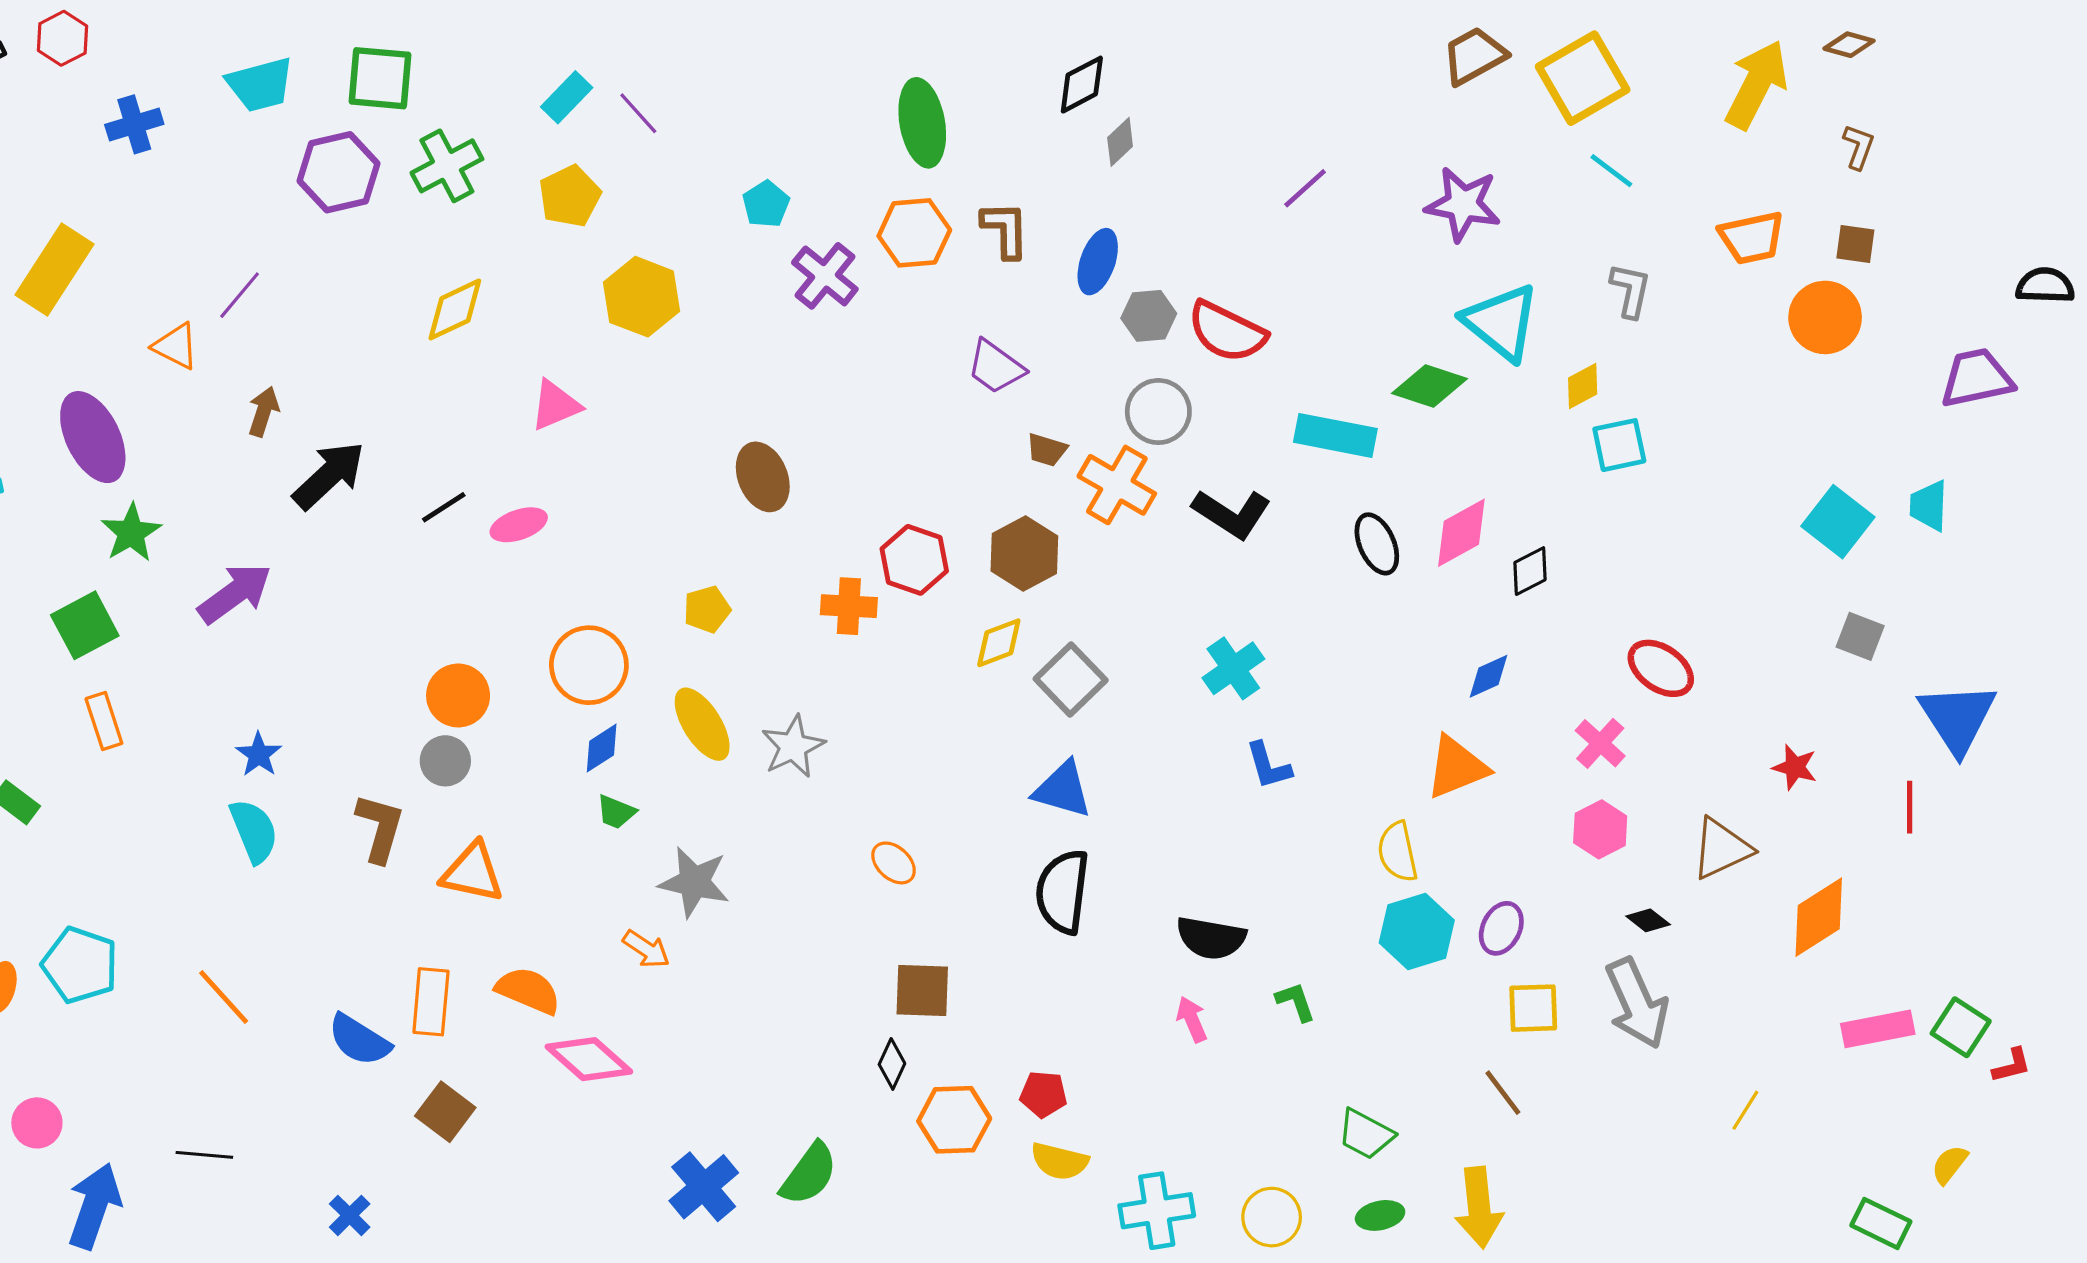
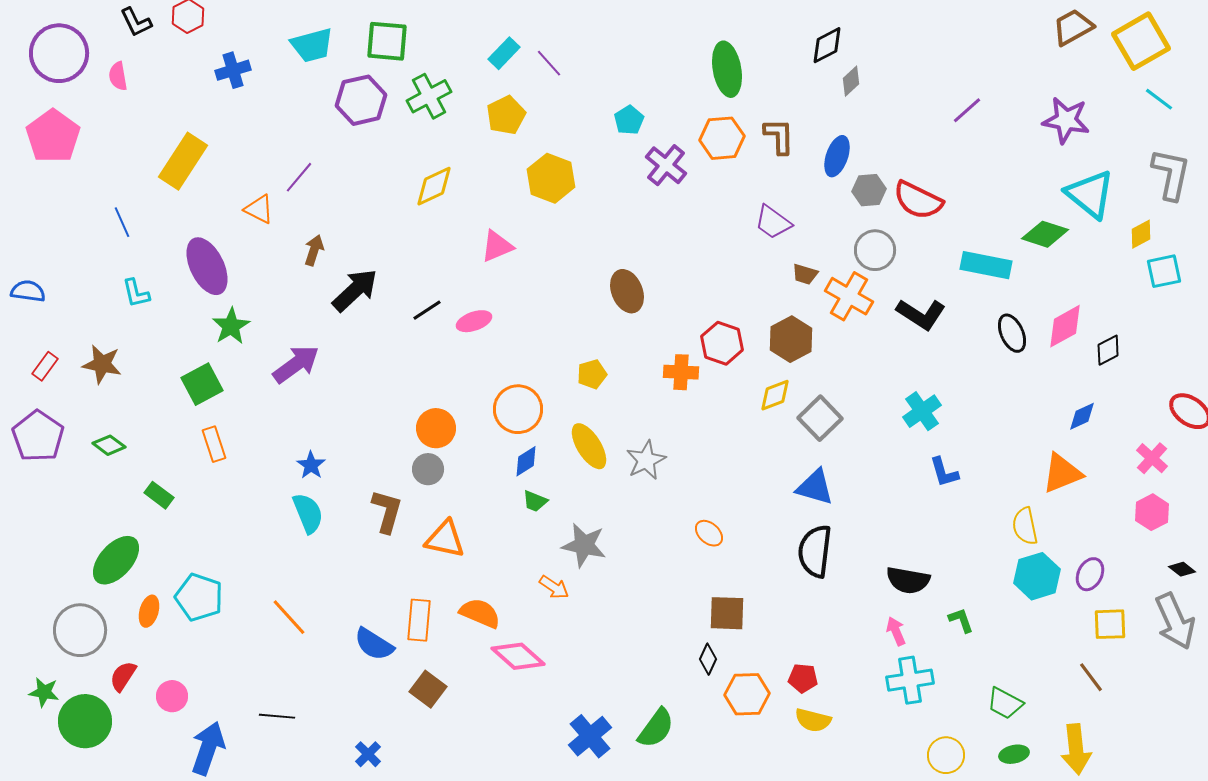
gray L-shape: (1630, 290) -> (1171, 174), size x1.5
cyan cross: (1157, 1211) -> (910, 680), moved

